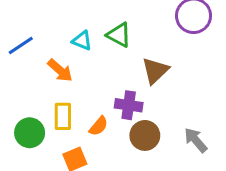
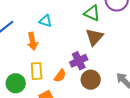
green triangle: (119, 35) -> (92, 13), moved
orange arrow: (60, 70) -> (32, 41), turned 42
purple cross: (129, 105) -> (79, 61), turned -30

